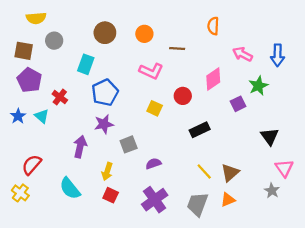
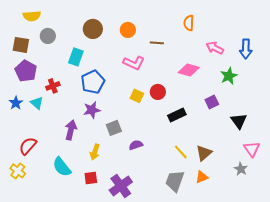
pink diamond: (213, 79) -> (189, 70), turned 50
red circle: (183, 96) -> (158, 92), moved
red cross: (60, 97) -> (53, 86), turned 32
purple square: (238, 104) -> (212, 102), moved
red square: (111, 195) -> (91, 178), moved, turned -32
purple cross: (155, 200) -> (121, 186), moved

